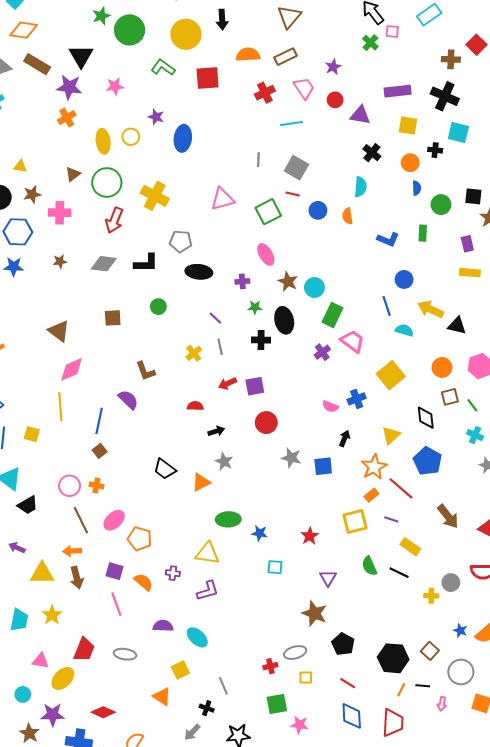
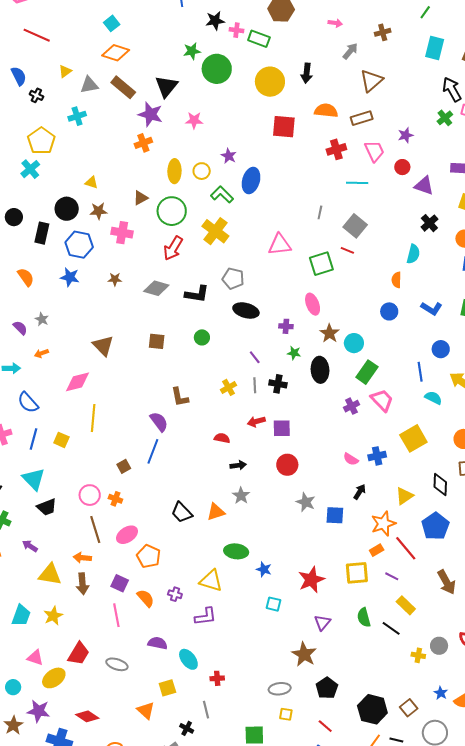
green L-shape: (163, 67) -> (222, 195), moved
blue circle: (318, 210) -> (389, 311), moved
black cross: (261, 340) -> (278, 384), moved
pink diamond: (72, 369) -> (78, 382), moved
blue line: (99, 421) -> (153, 451), moved
black trapezoid: (165, 469) -> (182, 512), moved
red star: (310, 536) -> (311, 580), size x1.5
red cross: (270, 666) -> (217, 678), moved

